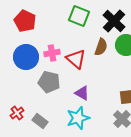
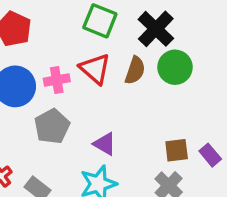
red triangle: (76, 59) -> (95, 69), moved
gray pentagon: (49, 82) -> (52, 126), turned 30

